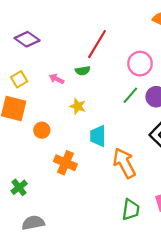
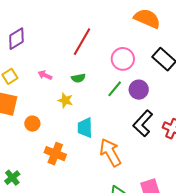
purple diamond: (27, 39) -> (16, 39), turned -65
green semicircle: (83, 71) -> (78, 78), moved

